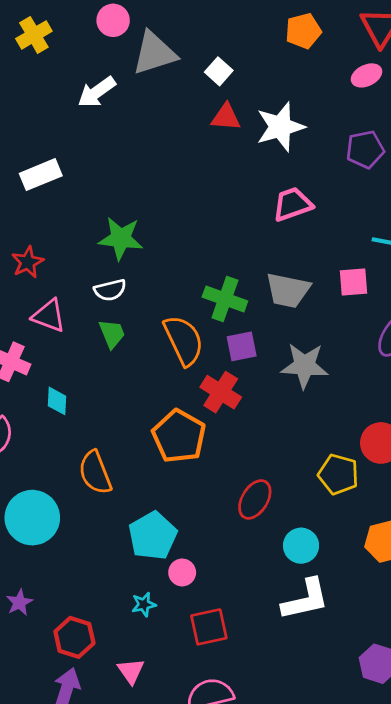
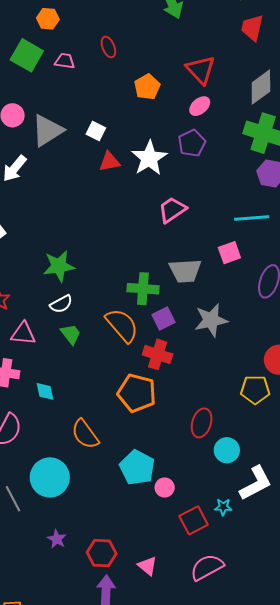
purple pentagon: (365, 149) -> (192, 143), moved
cyan circle: (301, 546) -> (227, 450), moved
cyan star: (144, 604) -> (223, 507), moved, turned 30

